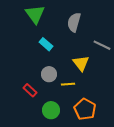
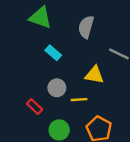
green triangle: (35, 14) -> (40, 18), turned -35
yellow triangle: (81, 63) -> (94, 75), turned -42

